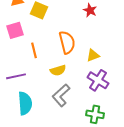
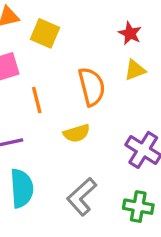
yellow triangle: (93, 55) -> (135, 70), moved
gray L-shape: (61, 95) -> (82, 197), moved

